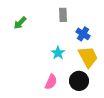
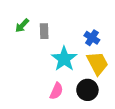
gray rectangle: (63, 15) -> (44, 31), moved
cyan star: (58, 53) -> (64, 59), size x1.6

